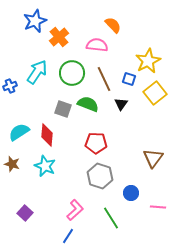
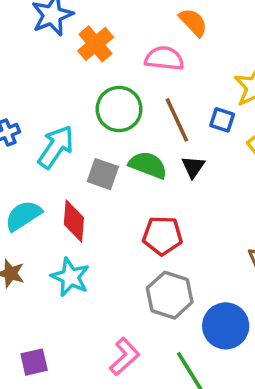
cyan arrow: (37, 72) -> (56, 147), moved
black triangle: (121, 104) -> (193, 167), moved
blue circle: (131, 193) -> (226, 326), size x1.6
purple square: (25, 213) -> (34, 362), turned 35

